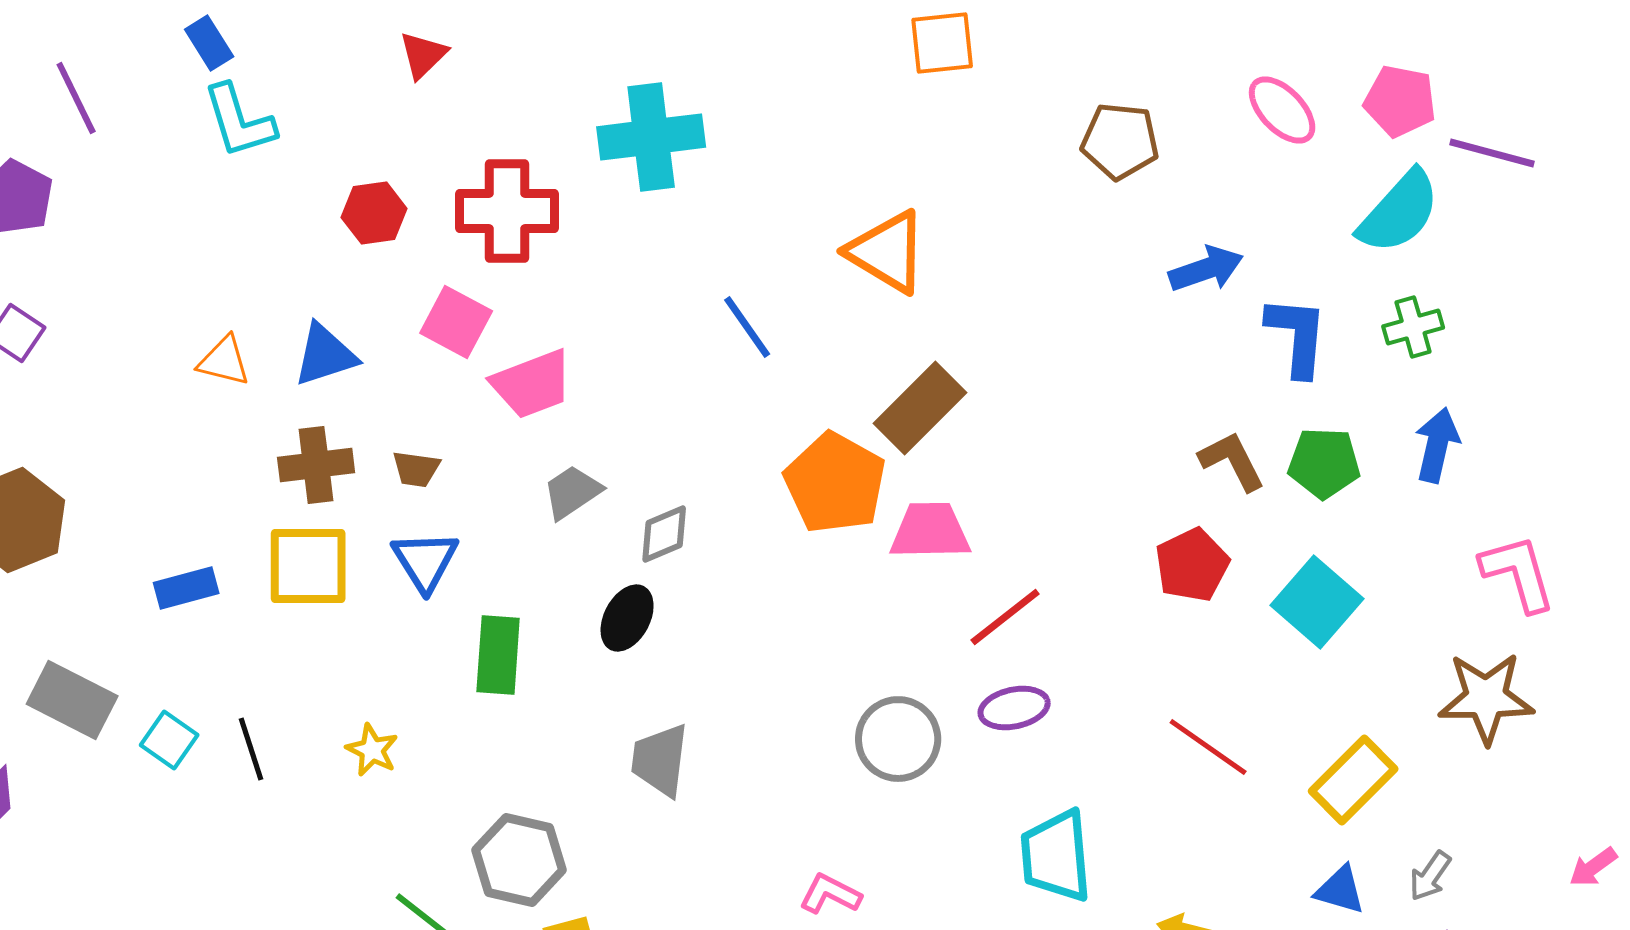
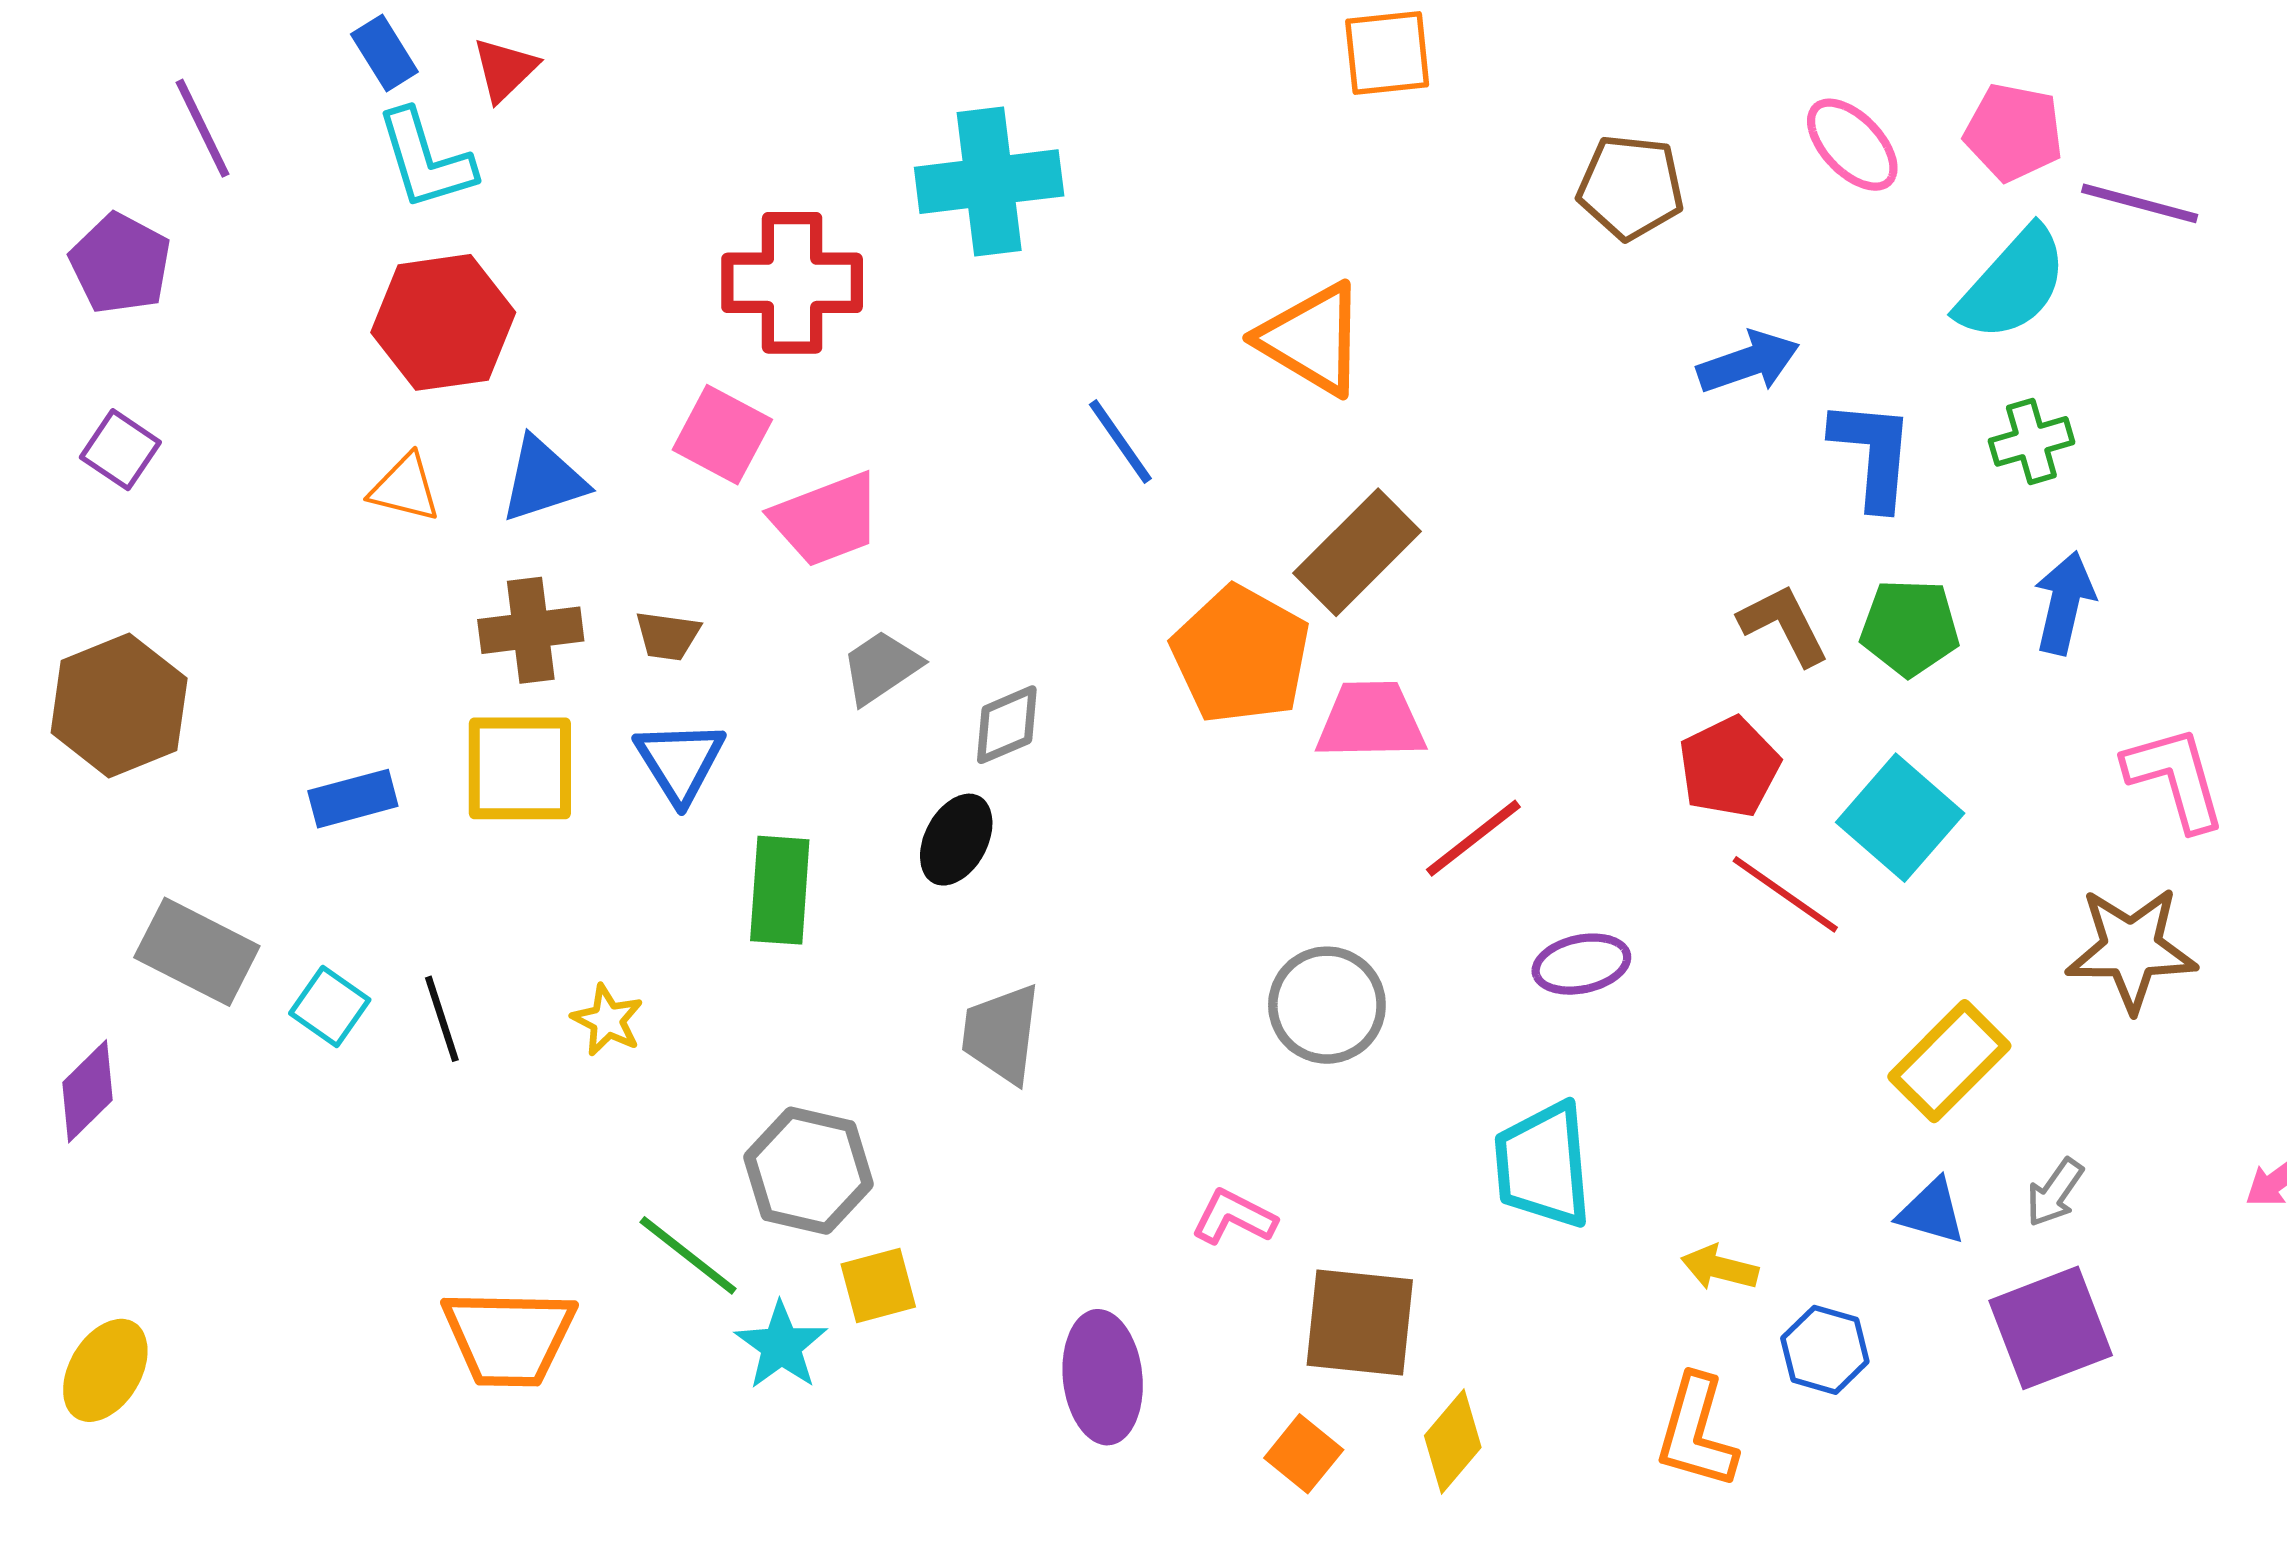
red triangle: (423, 55) -> (505, 69), moved
red hexagon: (374, 213) -> (443, 322), moved, size x1.6
purple ellipse: (1014, 708) -> (1581, 964), moved
red line: (1208, 747) -> (1785, 894), moved

